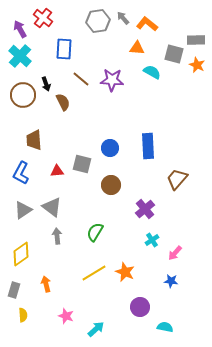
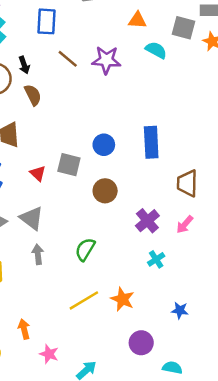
brown semicircle: (63, 102) -> (33, 95), moved
red triangle: (57, 171) -> (38, 173), turned 48
brown trapezoid: (177, 179) -> (187, 183), turned -40
pink arrow: (175, 253) -> (185, 224), moved
orange arrow: (46, 284) -> (24, 329), moved

